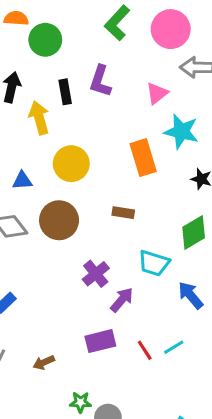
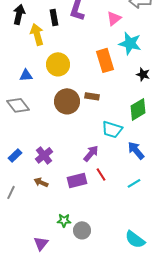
brown circle: (59, 220) -> (67, 101), moved
purple cross: (96, 274) -> (44, 155), moved
cyan line: (174, 347) -> (134, 183), moved
red line: (145, 350) -> (101, 174), moved
brown arrow: (44, 362) -> (41, 182), moved, turned 48

